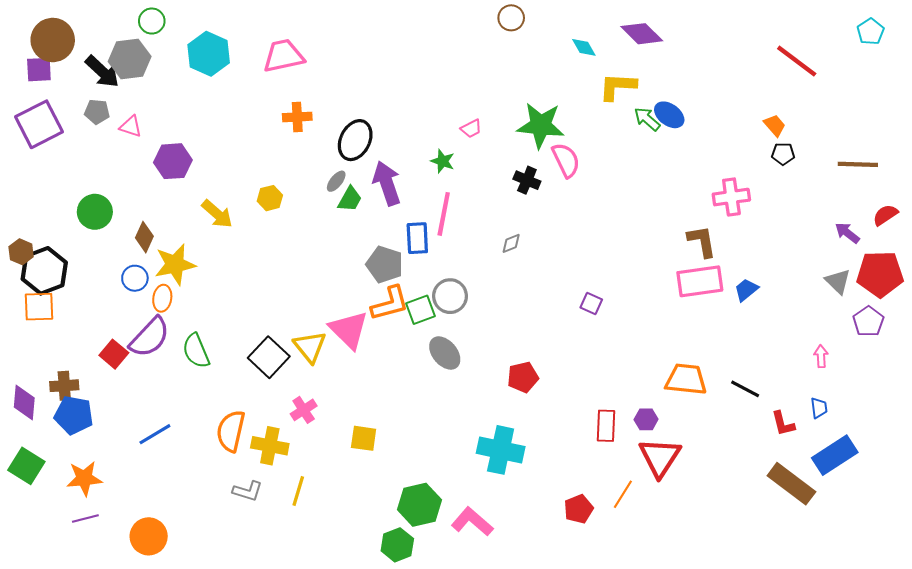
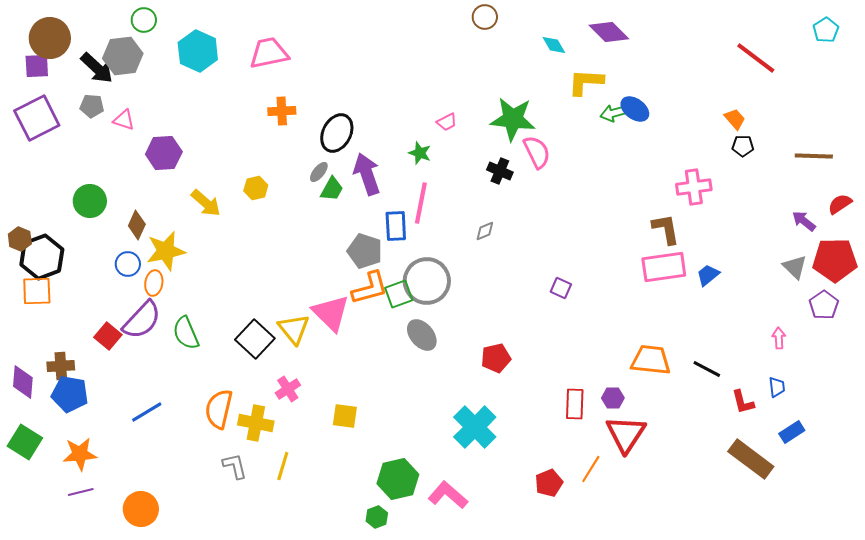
green arrow: (647, 119) -> (614, 113), turned -56
gray circle: (450, 296) -> (427, 281), size x1.4
cyan cross: (501, 450) -> (475, 427), turned 33
blue rectangle: (835, 455) -> (792, 432), size x0.6
gray L-shape: (248, 491) -> (235, 466), turned -120
green hexagon: (397, 545) -> (377, 517), size x0.7

